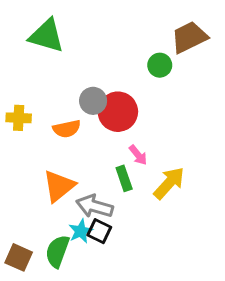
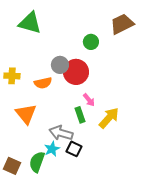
green circle: (160, 65) -> (91, 42), moved
orange triangle: (59, 186) -> (26, 114), moved, turned -30
black square: (99, 231) -> (74, 149), moved

